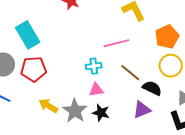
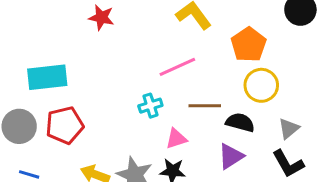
cyan rectangle: (28, 35) -> (47, 77), turned -56
brown line: (130, 73) -> (205, 106), turned -30
pink triangle: (96, 90) -> (176, 139), moved

